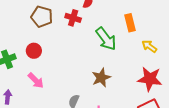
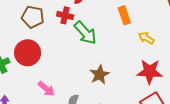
green arrow: (106, 39) -> (85, 33), moved
red circle: (34, 51) -> (28, 53), size x1.6
pink arrow: (36, 81) -> (46, 89), moved

